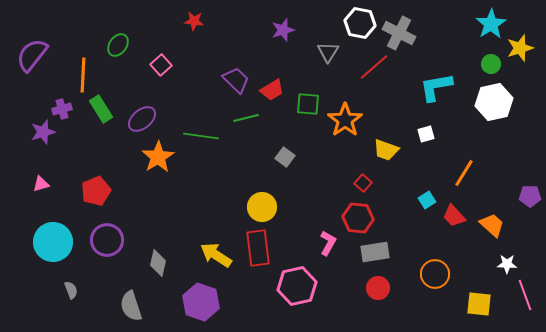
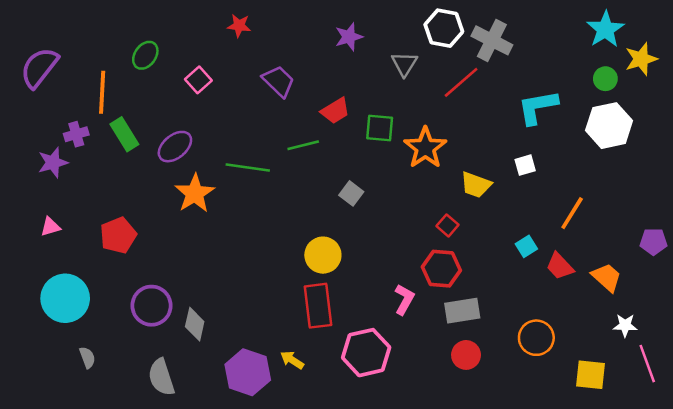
purple trapezoid: (236, 80) -> (279, 81), moved
purple circle: (107, 240) -> (151, 306), moved
yellow arrow: (216, 255) -> (292, 360), moved, size x0.6

